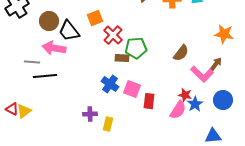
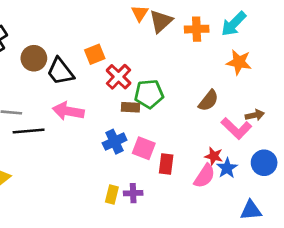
orange star: (224, 34) -> (239, 62), moved
pink arrow: (54, 48) -> (68, 111), moved
brown arrow: (216, 64) -> (255, 115), turned 40
blue cross: (110, 84) -> (115, 142), turned 30
purple cross: (90, 114) -> (133, 193), moved

